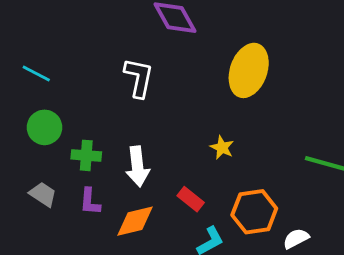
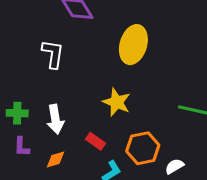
yellow star: (222, 148) -> (117, 102), size x1.6
orange diamond: (135, 221) -> (56, 160), size x0.7

